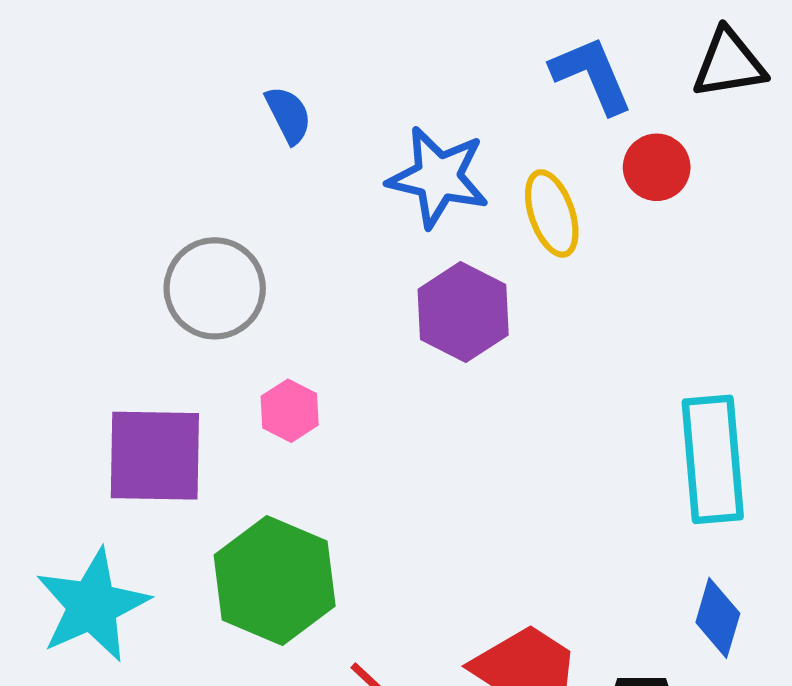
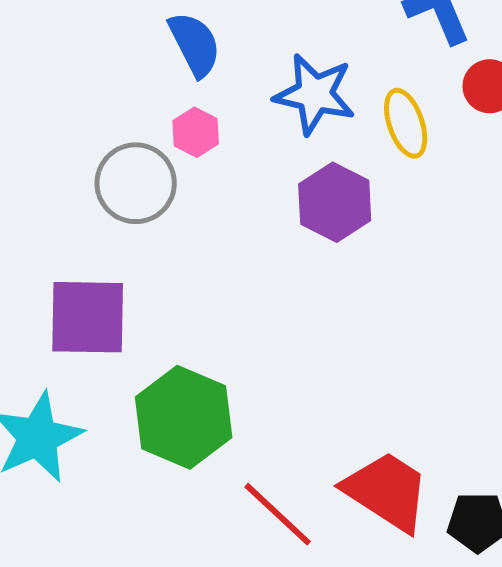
blue semicircle: (288, 115) -> (195, 44), size x1.4
pink hexagon: (290, 411) -> (196, 132), moved

